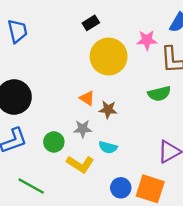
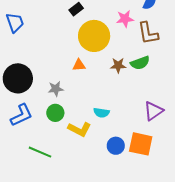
orange triangle: (87, 98) -> (79, 65), moved, turned -32
brown star: (108, 110) -> (118, 65), moved
gray star: (83, 129) -> (56, 89), moved

